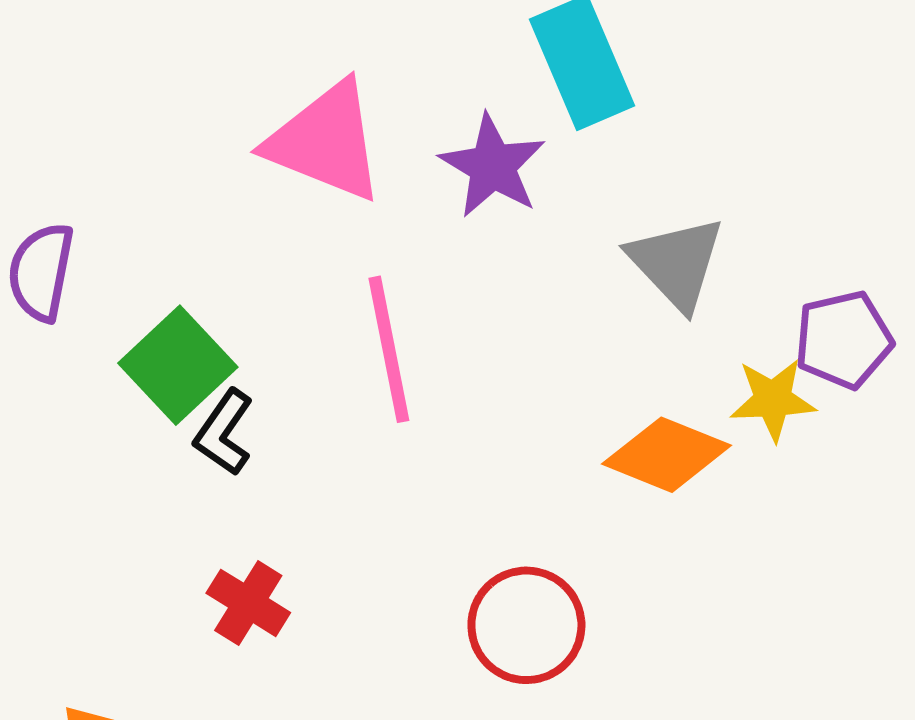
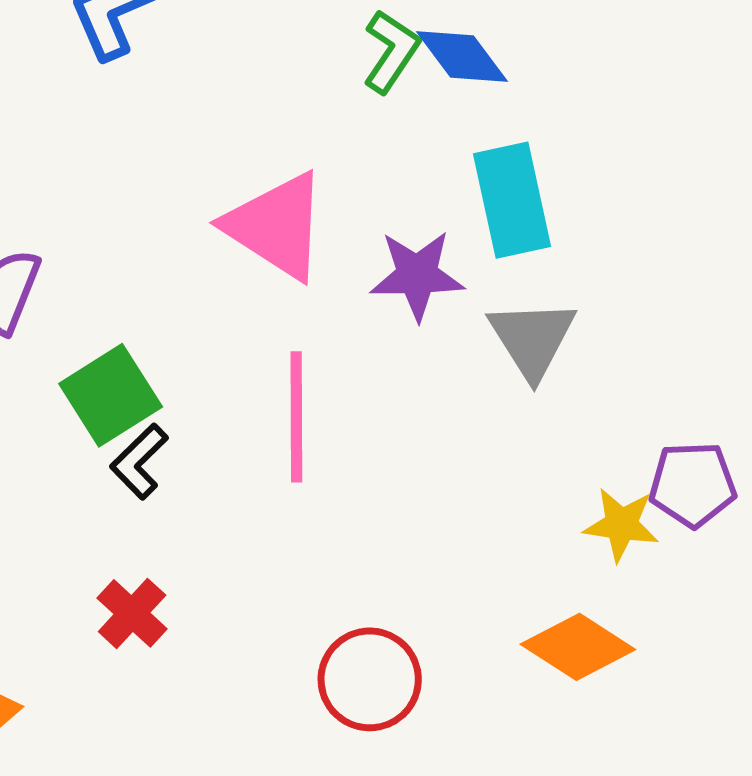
purple star: (493, 166) -> (417, 275), turned 30
gray triangle: (676, 263) -> (532, 339), moved
orange diamond: (667, 455) -> (578, 647), moved

